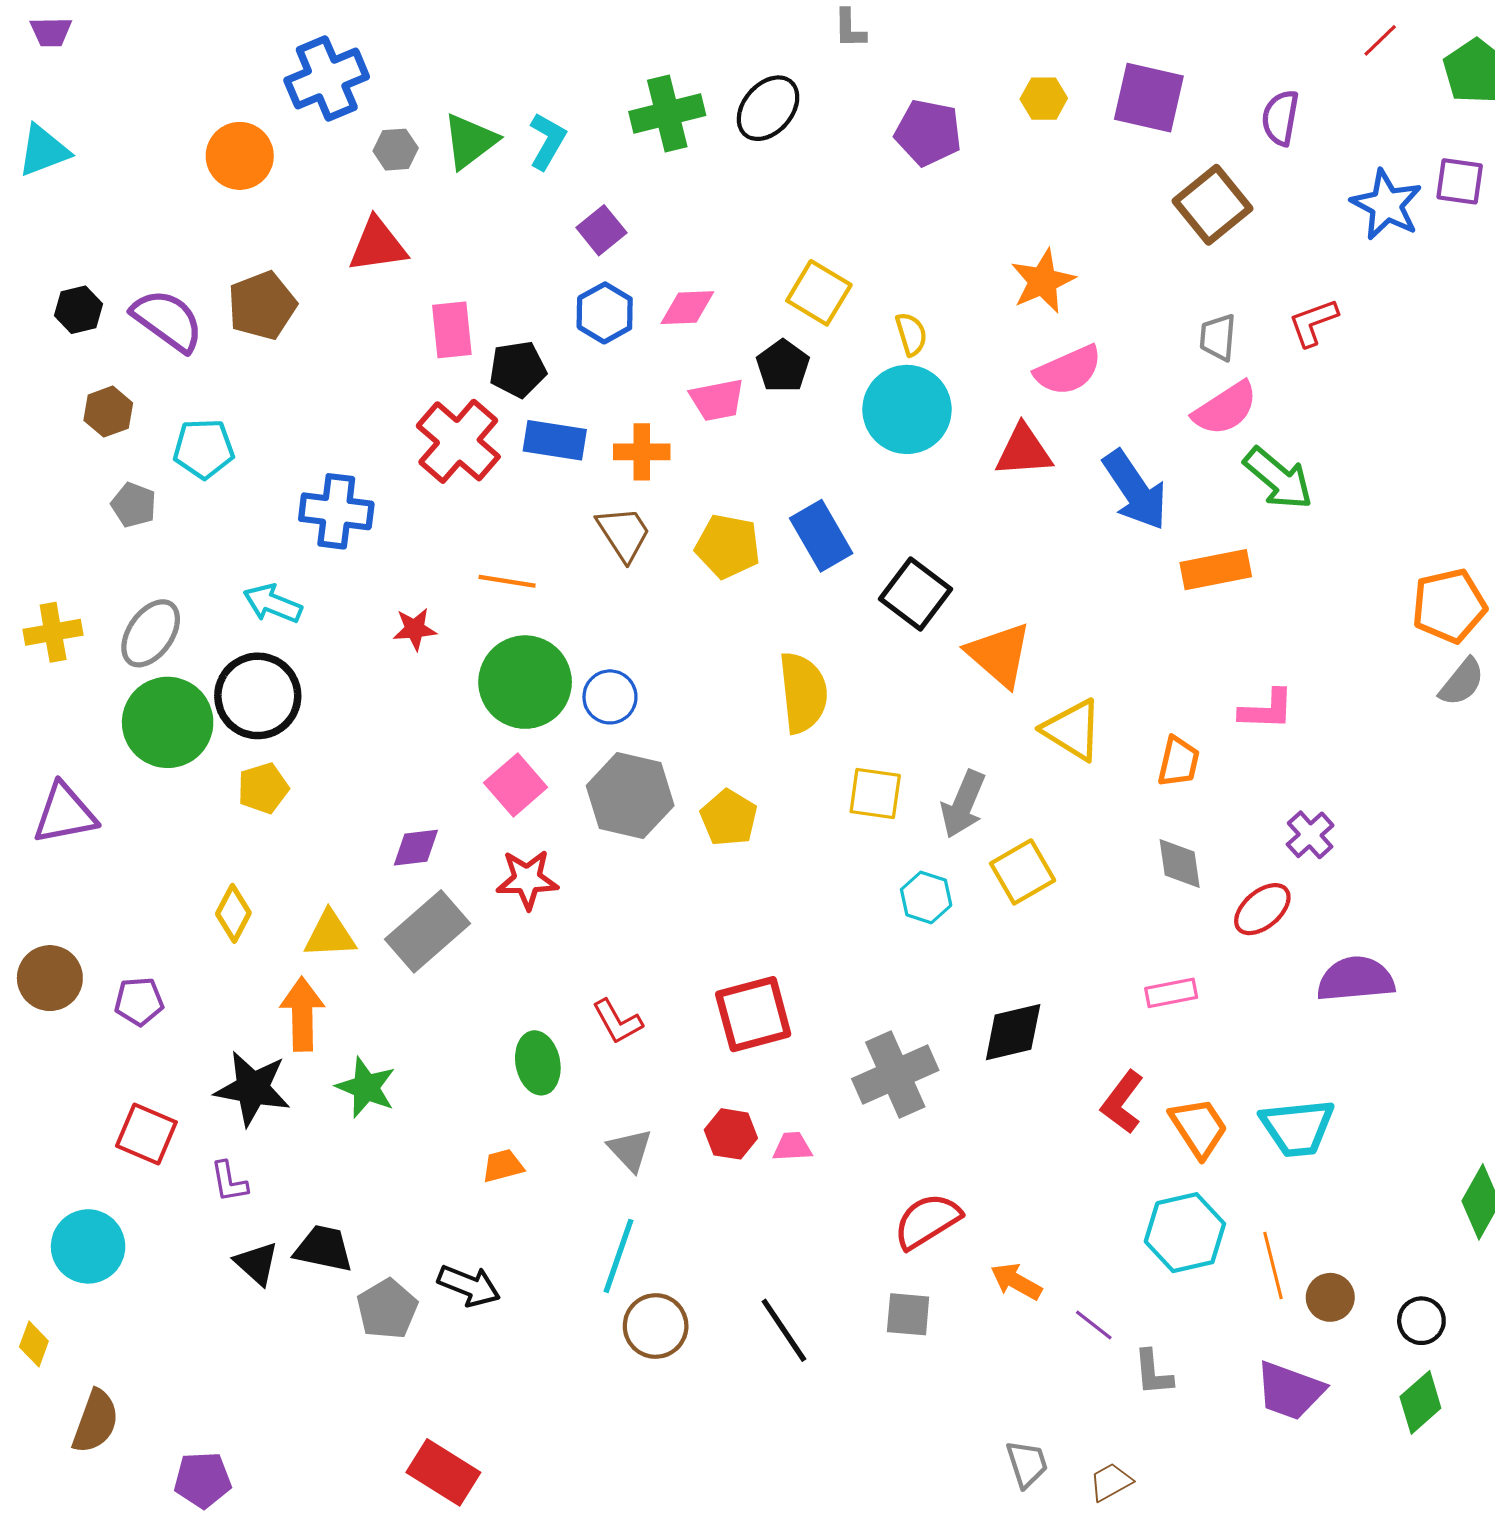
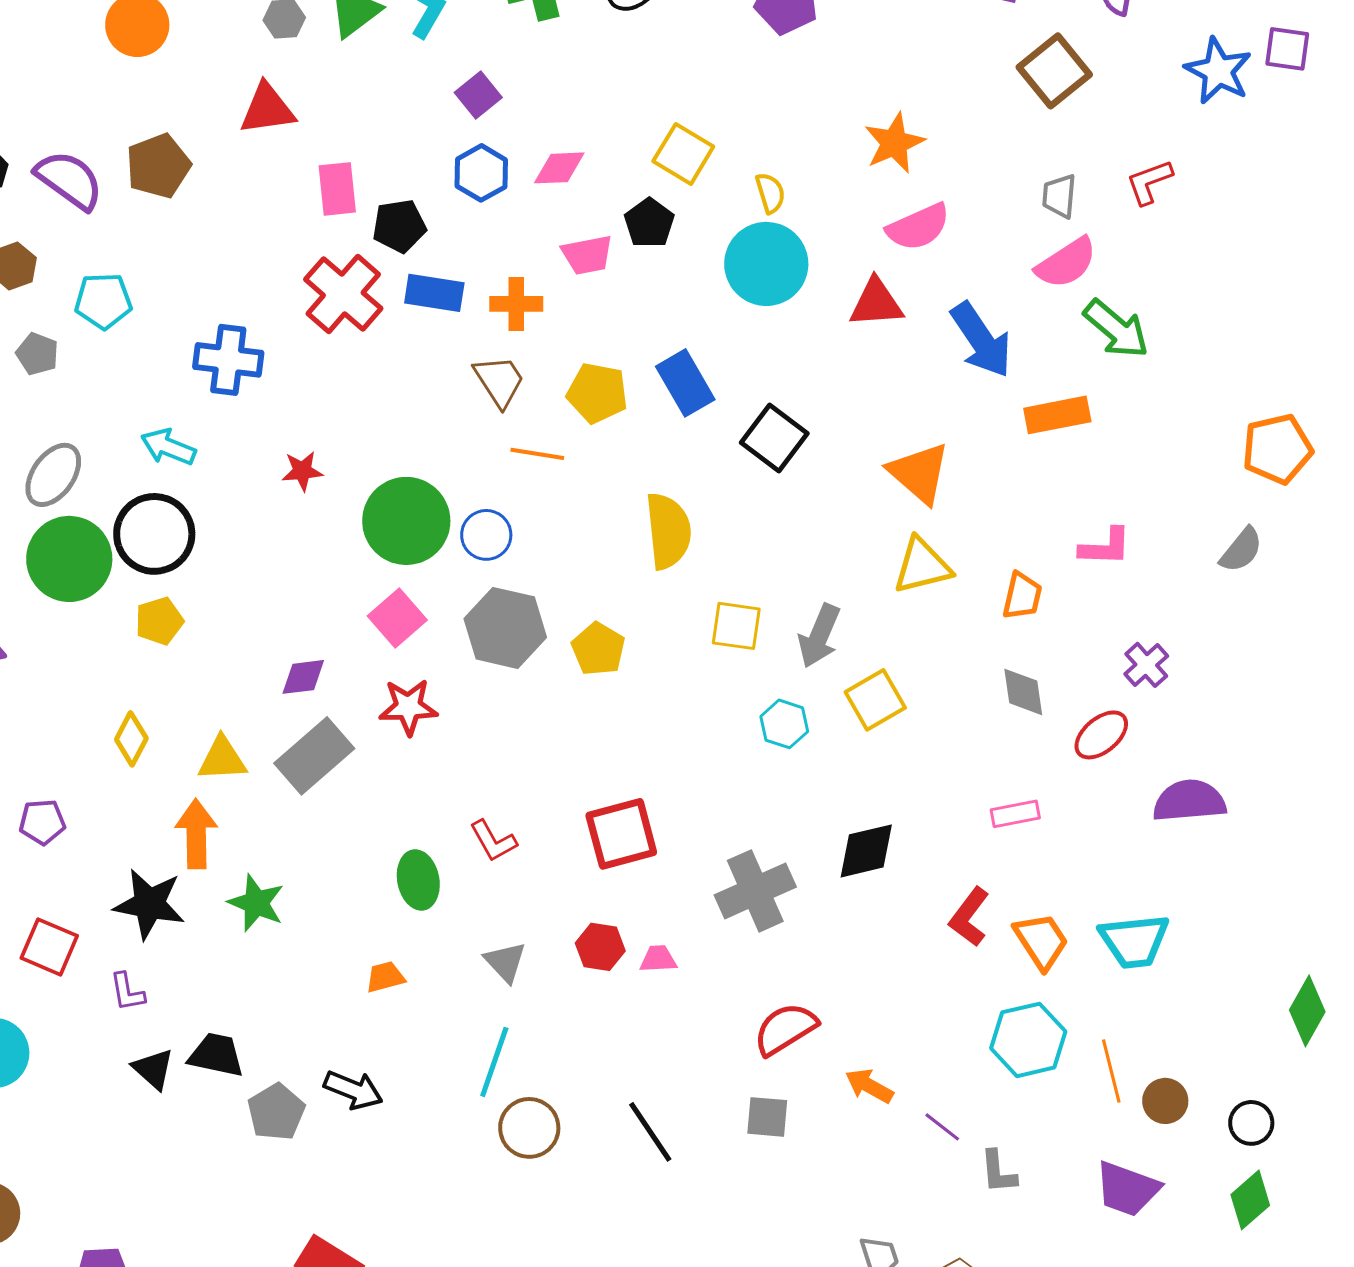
orange line: (507, 581) -> (537, 454), moved
orange triangle: (999, 655) -> (919, 473), moved
gray semicircle: (1462, 682) -> (1241, 550), moved
yellow triangle: (1072, 730) -> (922, 566), turned -46

